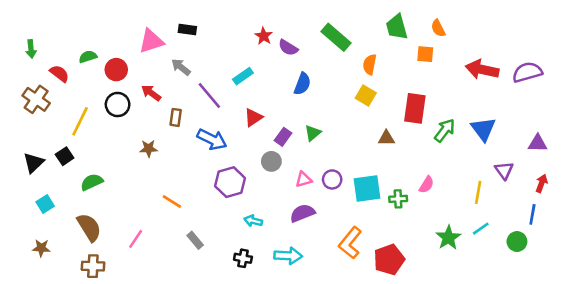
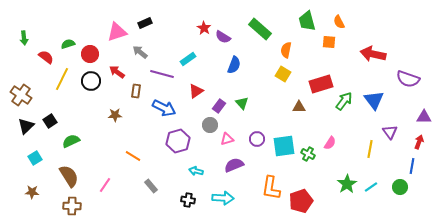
black rectangle: (187, 30) -> (145, 23), turned -32
purple semicircle: (527, 72) -> (408, 79), moved, turned -145
purple line: (209, 95) -> (162, 74), turned -35
brown cross: (36, 99) -> (21, 95), moved
red rectangle: (415, 108) -> (321, 84), turned 65
yellow line: (80, 121) -> (62, 79), moved
green triangle: (313, 133) -> (242, 103), turned -32
purple triangle: (538, 143) -> (424, 117), moved
pink triangle: (304, 179) -> (227, 139), moved
green cross: (398, 199) -> (308, 154), turned 32
cyan line: (481, 229) -> (371, 187), moved
orange L-shape: (350, 243) -> (271, 188), turned -30

